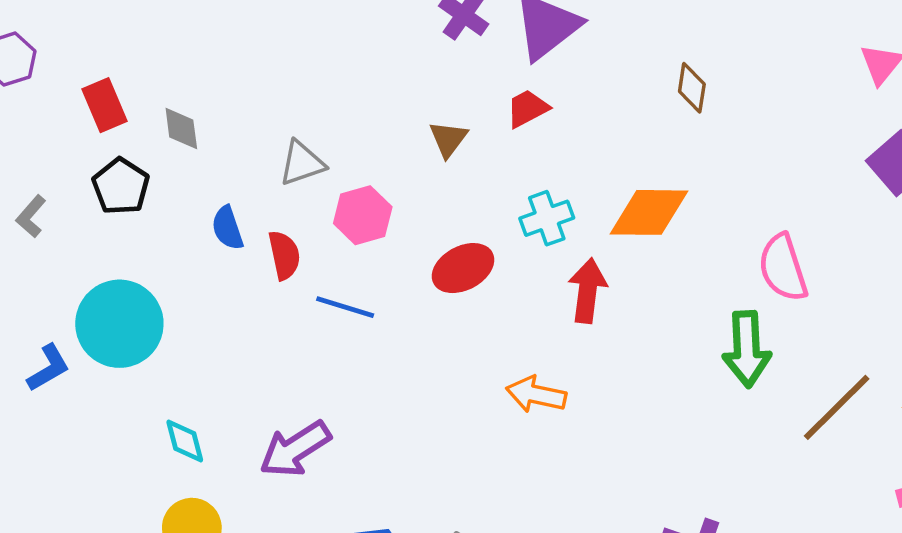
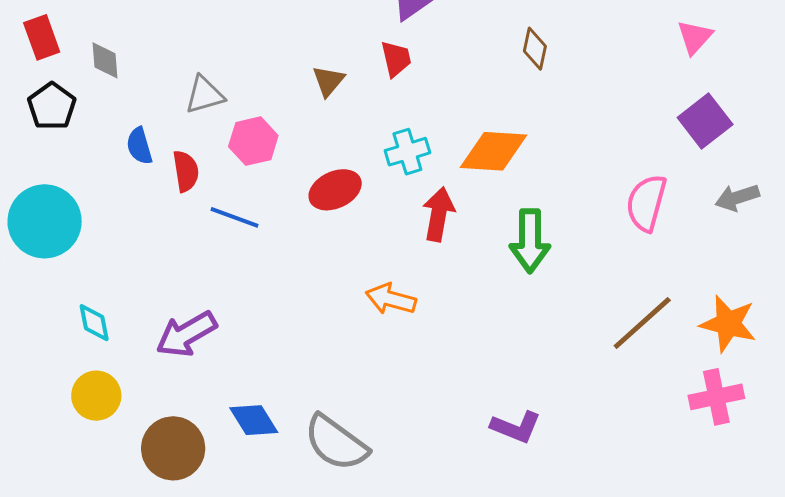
red trapezoid: (527, 108) -> (396, 59), turned 102
pink semicircle: (783, 268) -> (646, 203), moved, turned 30
green arrow: (747, 349) -> (530, 241), moved

